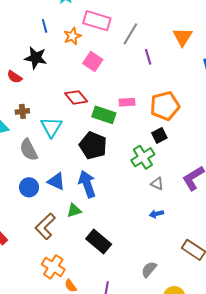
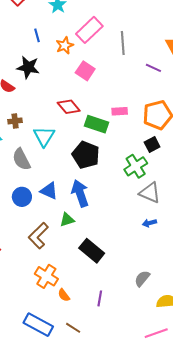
pink rectangle: (97, 21) -> (89, 30), turned -60
gray line: (130, 34) -> (123, 43), turned -35
purple line: (148, 57) -> (153, 68), moved, turned -49
gray triangle: (157, 184) -> (150, 193), size x1.6

